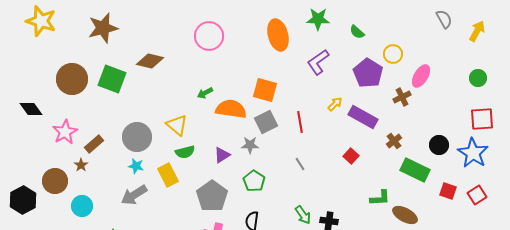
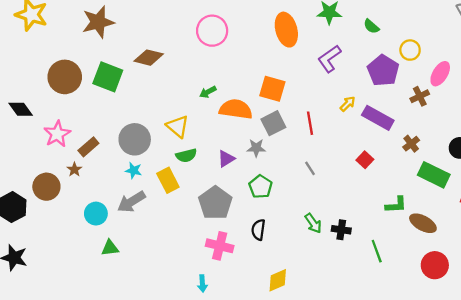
cyan circle: (82, 206) -> (96, 214), moved

